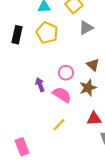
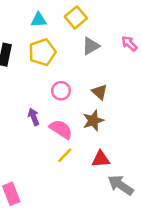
yellow pentagon: (47, 33) -> (42, 52), turned 30
pink circle: (66, 73) -> (61, 91), moved
yellow line: (59, 125) -> (65, 155), moved

